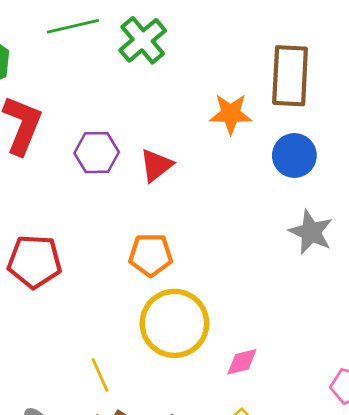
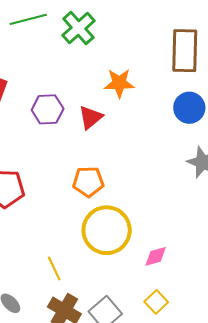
orange star: (231, 114) -> (119, 83), moved

